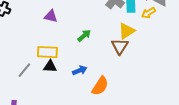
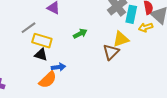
gray line: (24, 70) -> (29, 28), moved
blue arrow: (80, 70) -> (59, 67), moved
orange semicircle: (100, 86) -> (48, 80), moved

